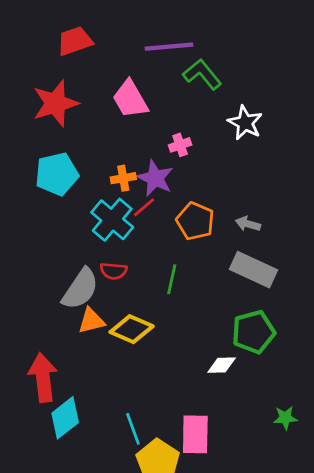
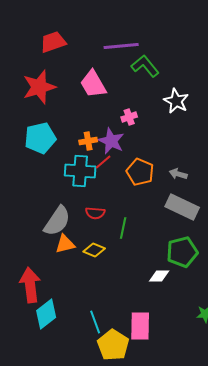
cyan cross: (112, 220) -> (80, 171), turned -36
red semicircle: (114, 271) -> (95, 213), moved
green line: (172, 279) -> (123, 228), moved
yellow diamond: (132, 329) -> (94, 250), size x0.7

